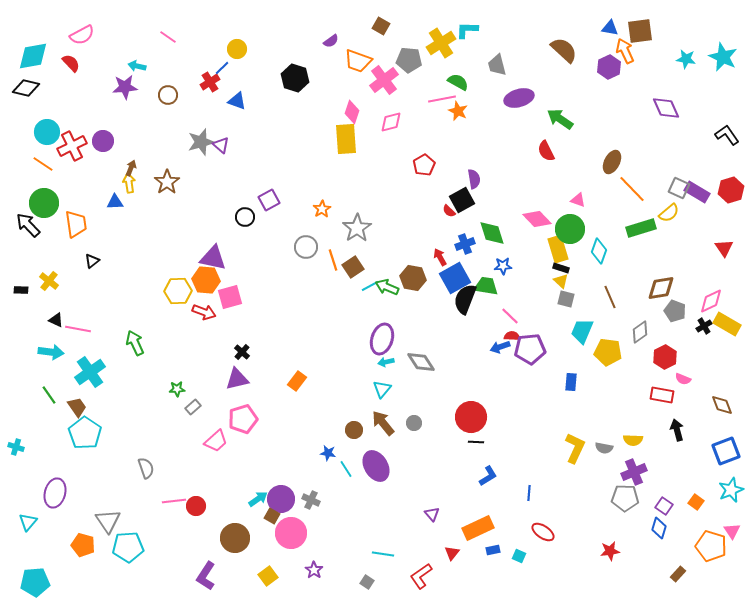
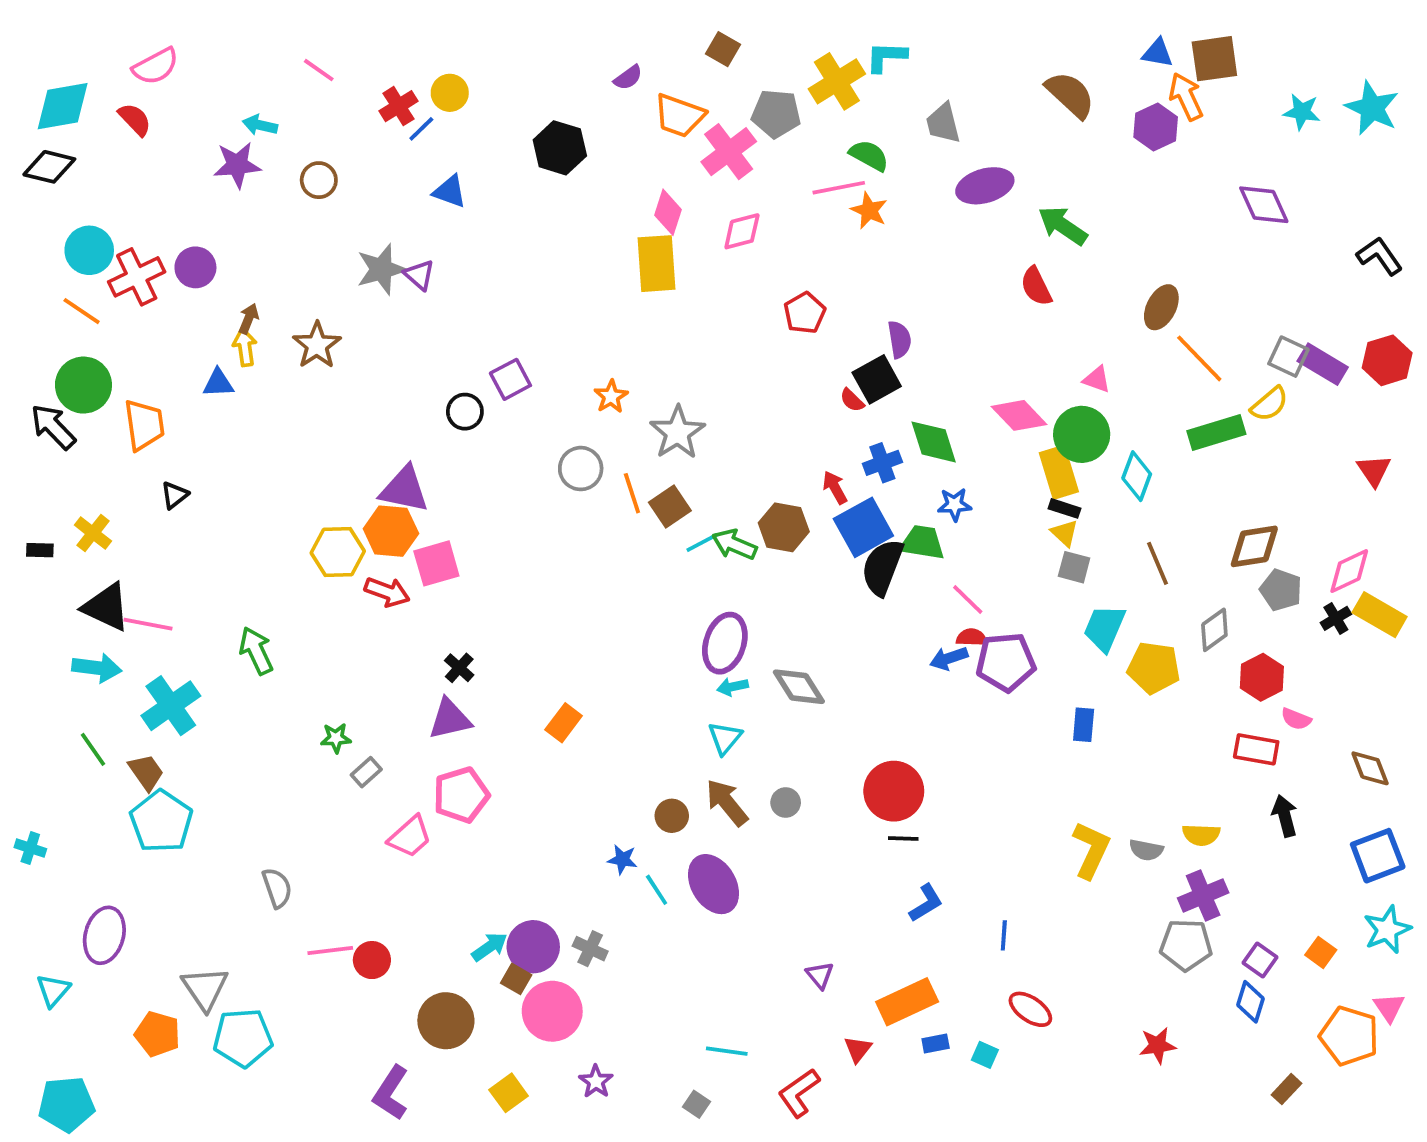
red cross: (210, 82) -> (398, 106), moved
black triangle: (56, 320) -> (106, 607), size x1.8

